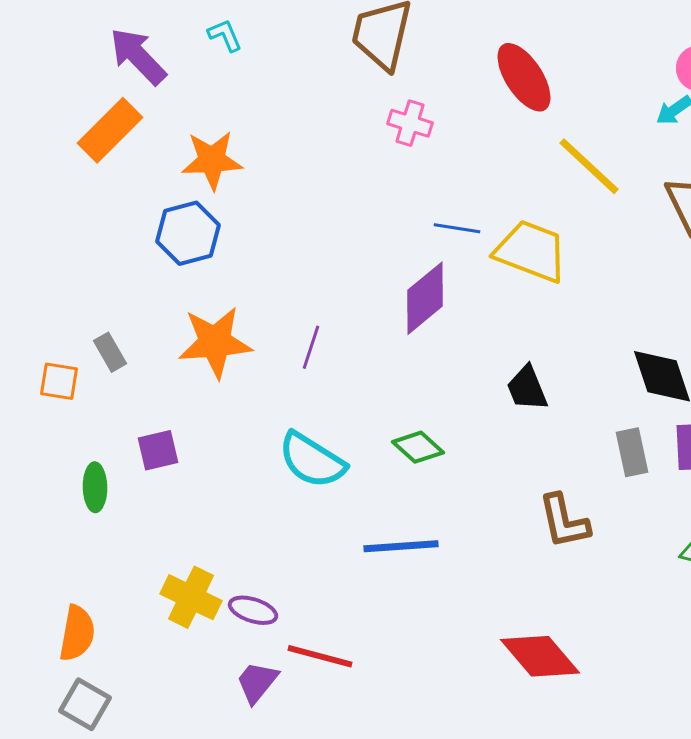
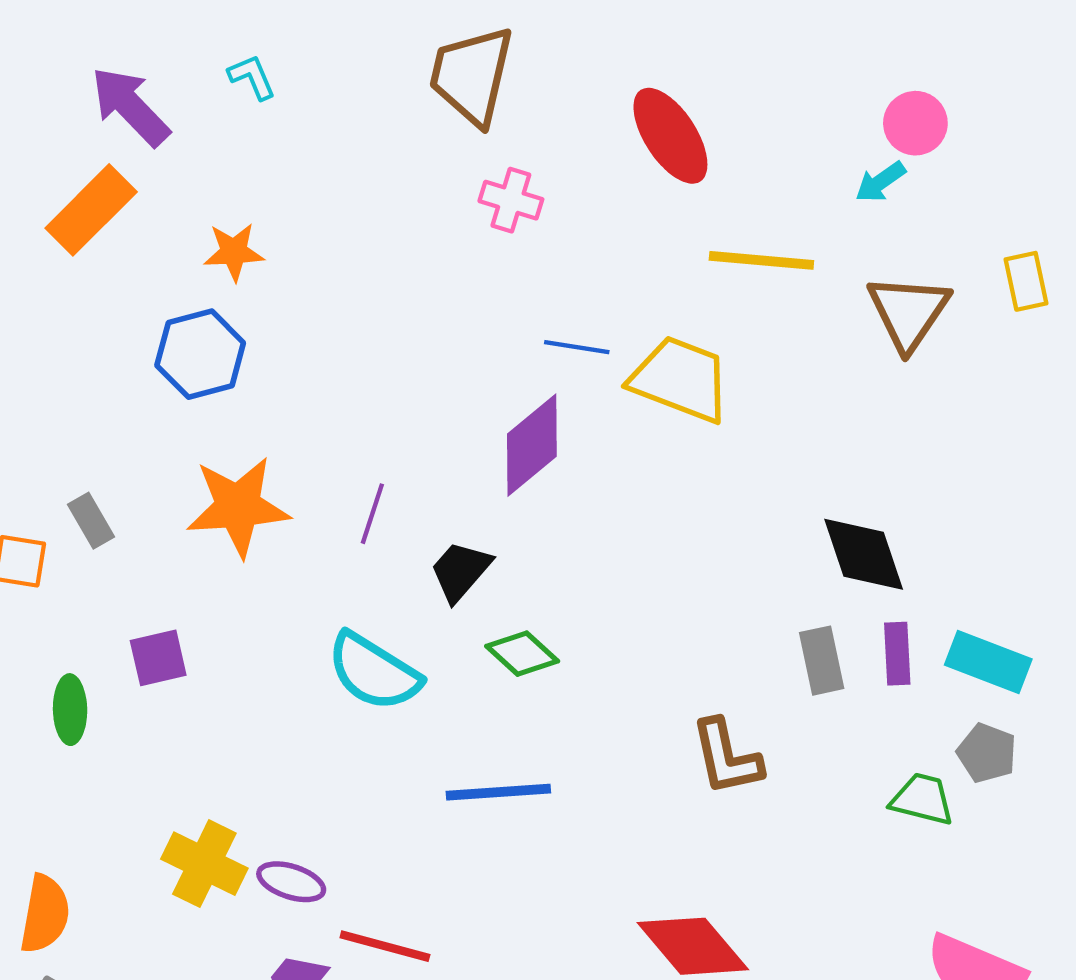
orange star: (212, 160) -> (234, 252), size x0.7
yellow line: (589, 166) -> (761, 260), turned -38
black trapezoid: (527, 388) -> (461, 571), moved, turned 63

